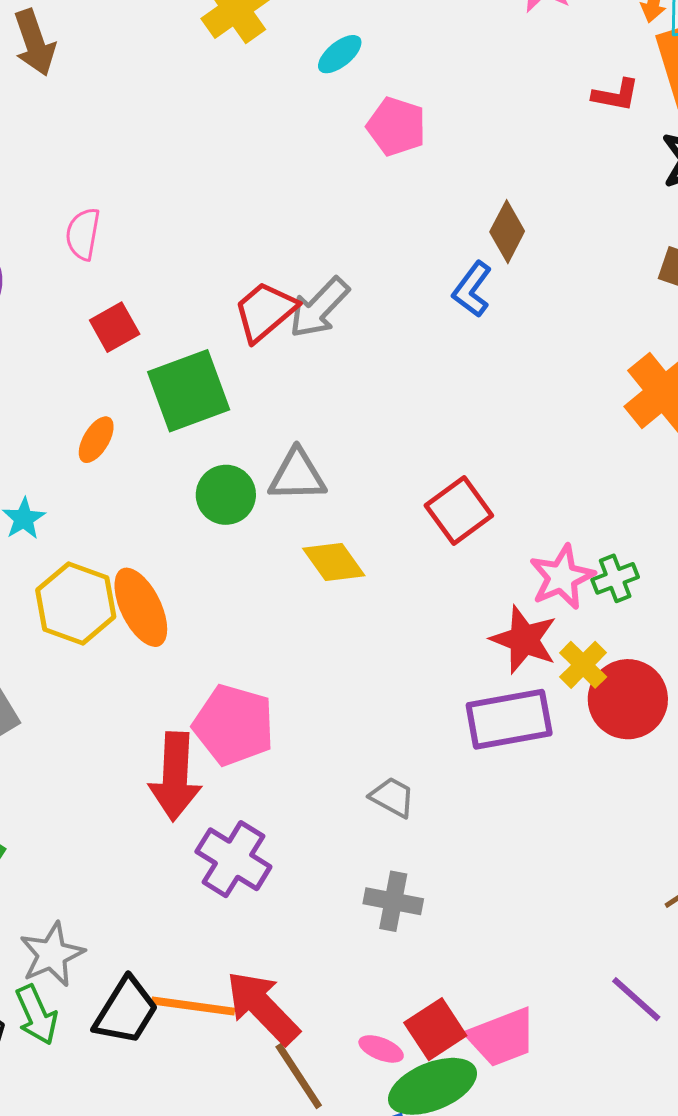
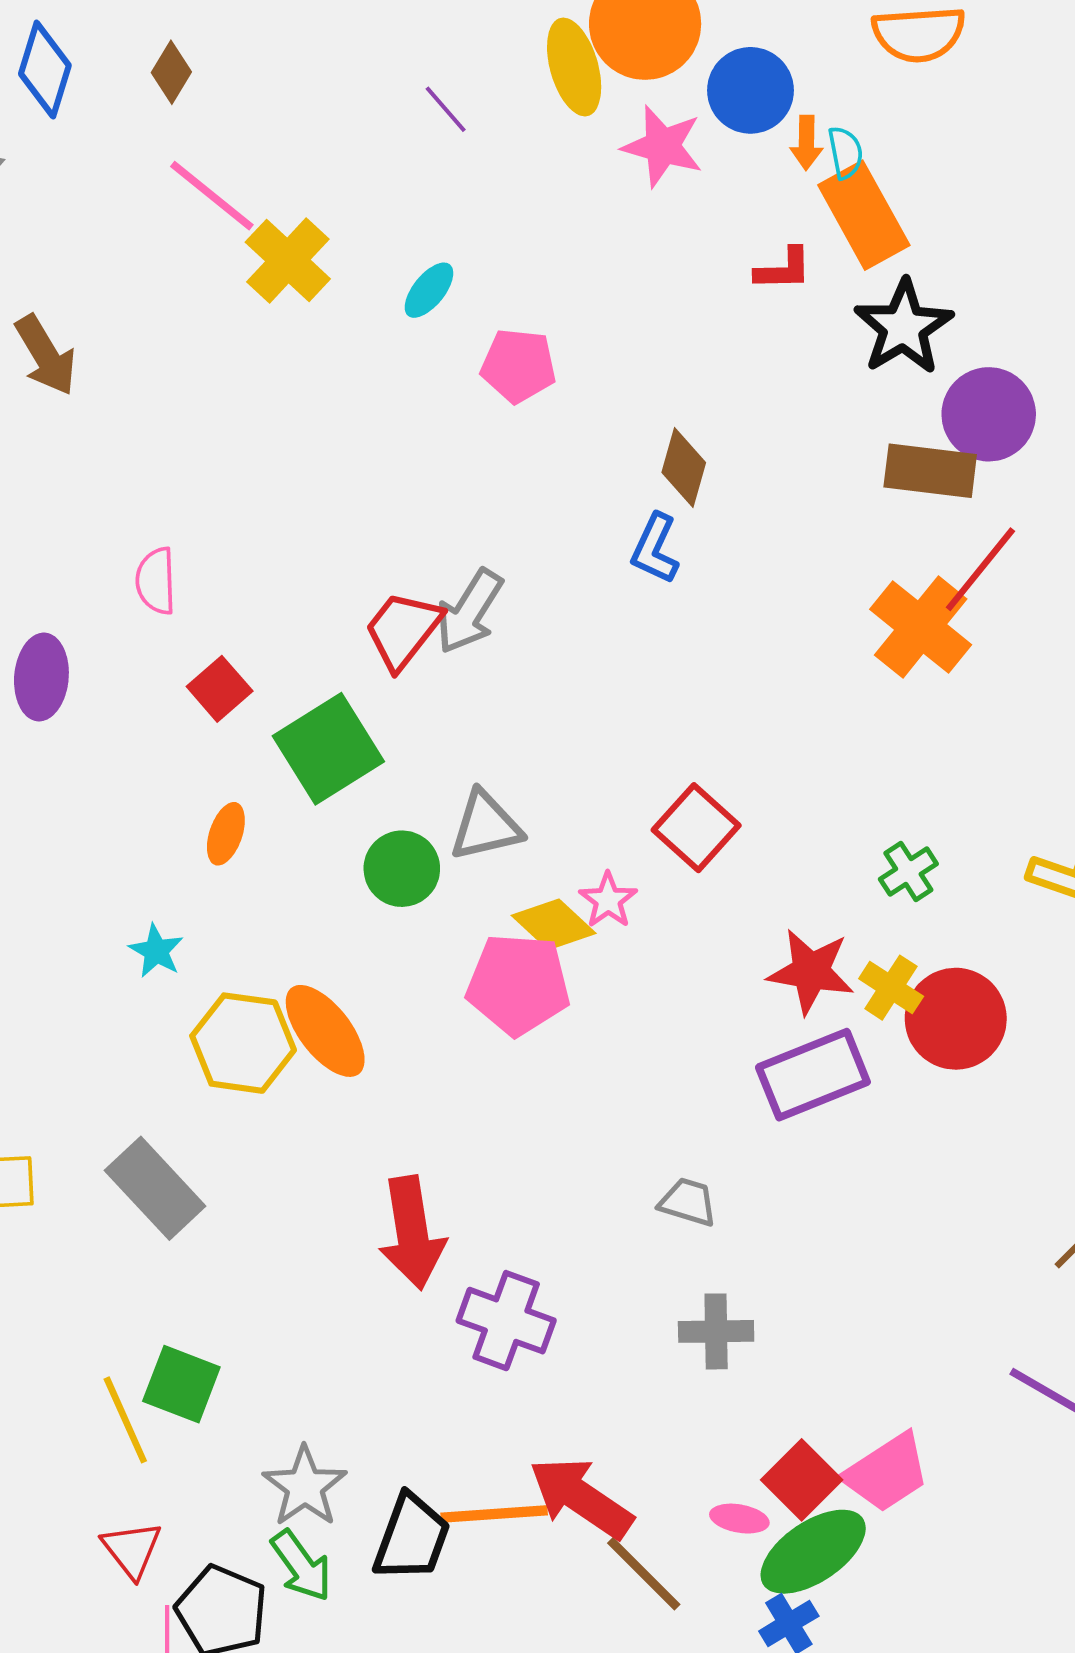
pink star: (562, 577) -> (608, 900), moved, size x0.7
pink pentagon: (234, 725) -> (518, 984), moved

